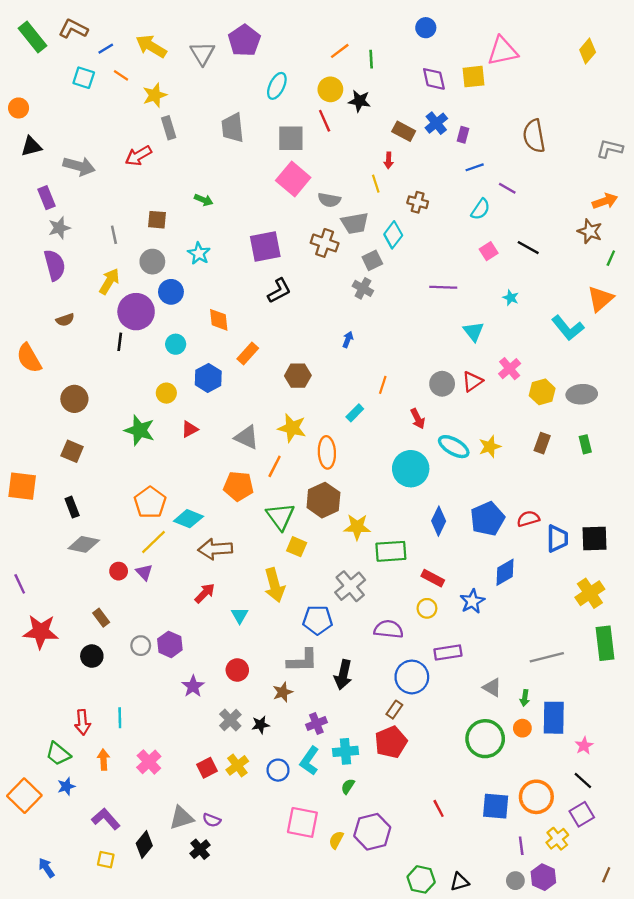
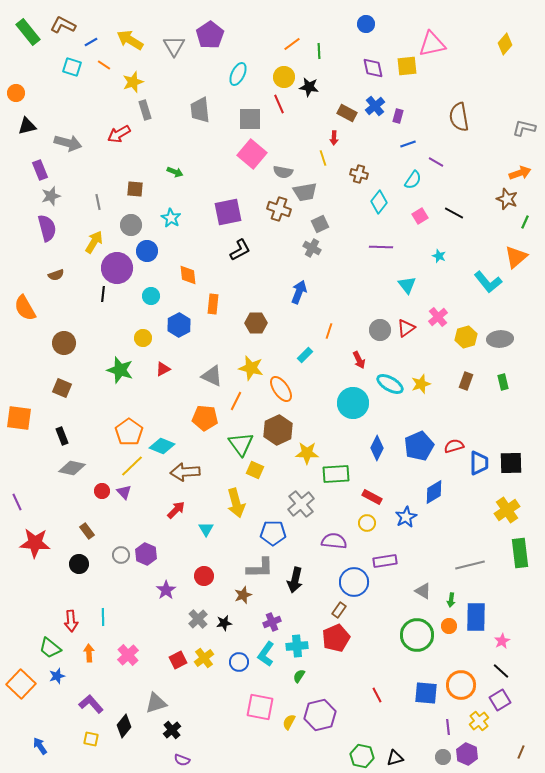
cyan diamond: (393, 235) -> (379, 202), moved
blue arrow: (348, 340) -> (299, 292), size x1.6
orange rectangle: (248, 354) -> (213, 304), turned -36
orange ellipse: (327, 452) -> (281, 389), turned -32
purple semicircle: (212, 820) -> (182, 760), moved

